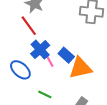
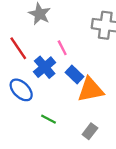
red line: (29, 26) -> (18, 48), moved
pink line: (49, 60) -> (62, 48), moved

